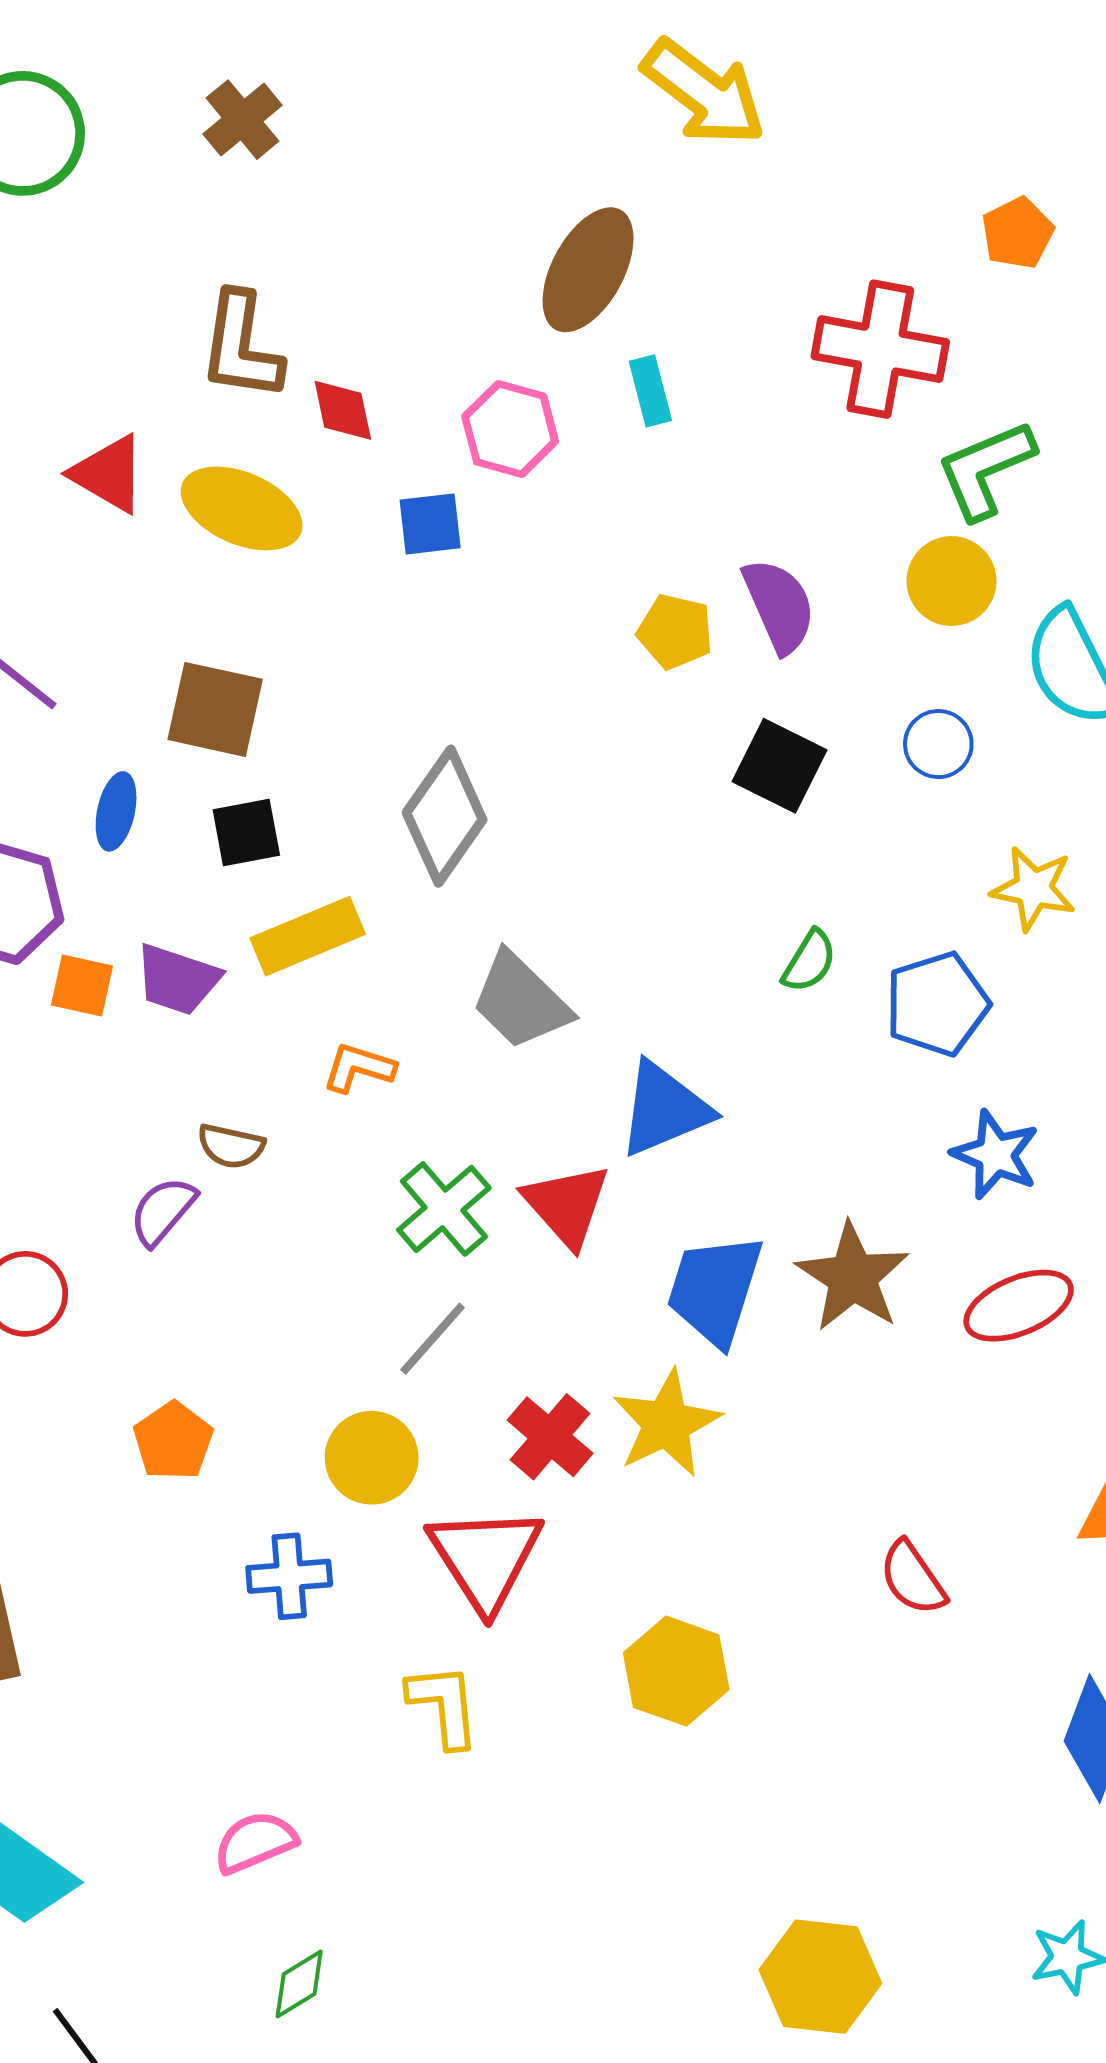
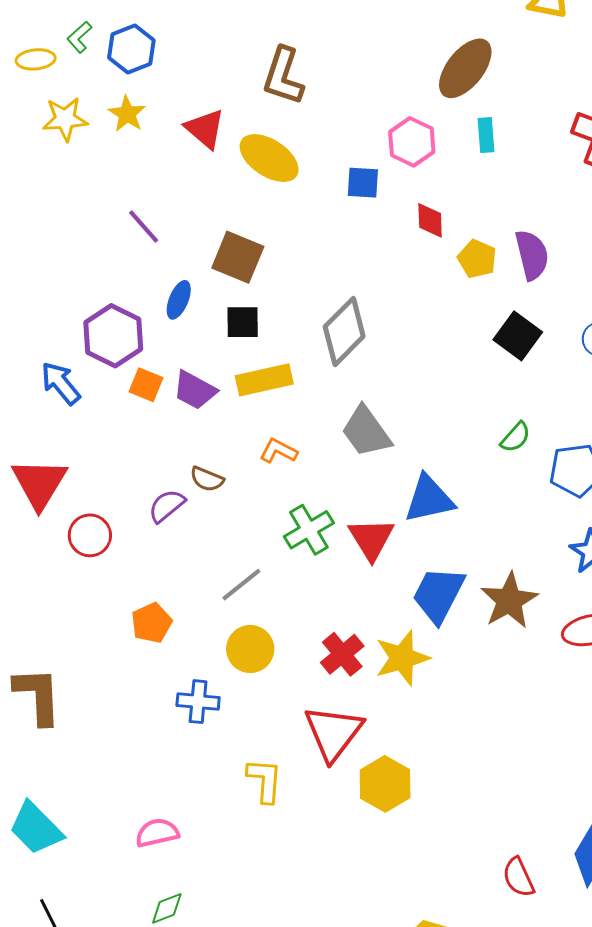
red diamond: (343, 410) -> (430, 220), moved
gray line: (433, 1339) -> (241, 585), moved
red triangle: (485, 1558) -> (333, 733), moved
red semicircle: (913, 1578) -> (518, 877), moved

